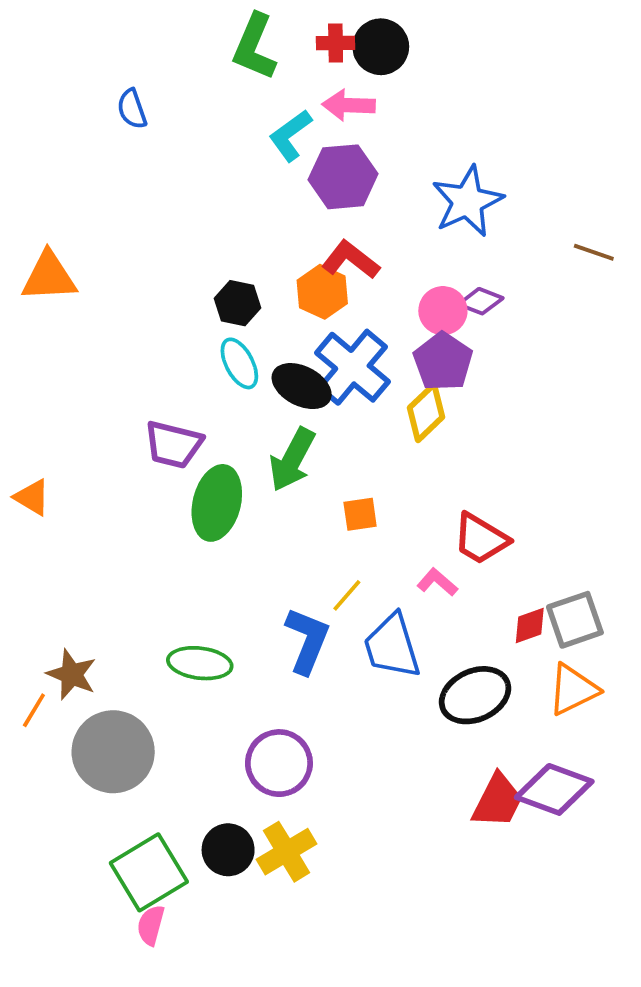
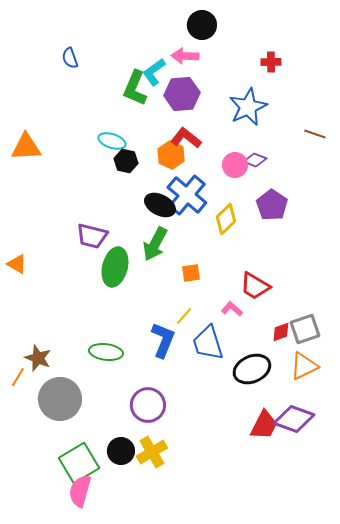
red cross: (336, 43) -> (271, 62), moved
green L-shape: (254, 47) -> (135, 88), moved
purple pentagon: (443, 362) -> (272, 205), moved
cyan ellipse: (239, 363) -> (112, 141), moved, turned -44
pink semicircle: (151, 925) -> (80, 491), size x1.5

